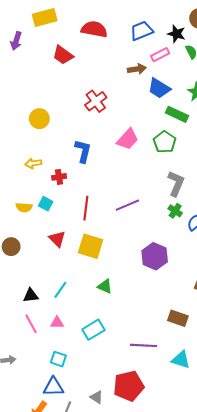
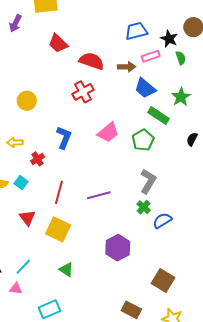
red semicircle: (94, 29) -> (92, 61), moved
red cross: (59, 177) -> (38, 159), turned -32
pink triangle: (57, 323) -> (16, 289), moved

